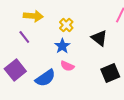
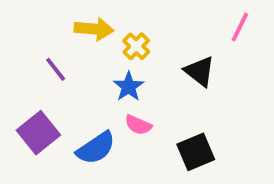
yellow arrow: (33, 16) -> (94, 29), moved
black square: (110, 73) -> (196, 152), moved

